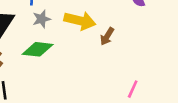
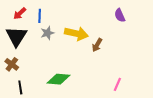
green diamond: (38, 49) -> (58, 79), moved

